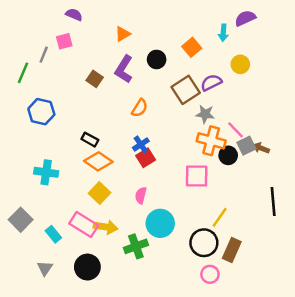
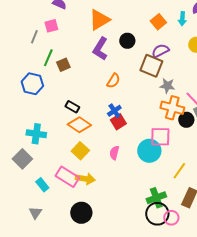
orange triangle: (123, 34) -> (99, 20), size x1.6
orange square: (192, 47) -> (158, 22), moved
green line: (23, 73) -> (48, 58), moved
brown square: (95, 79) -> (63, 65), moved, turned 32
purple semicircle: (211, 83) -> (160, 51), moved
brown square: (186, 90) -> (151, 66), turned -35
gray square: (21, 220) -> (22, 159), moved
cyan circle: (160, 223) -> (149, 151), moved
black circle: (204, 243) -> (157, 214), moved
green cross: (136, 246) -> (156, 198), moved
black circle: (87, 267) -> (81, 213), moved

